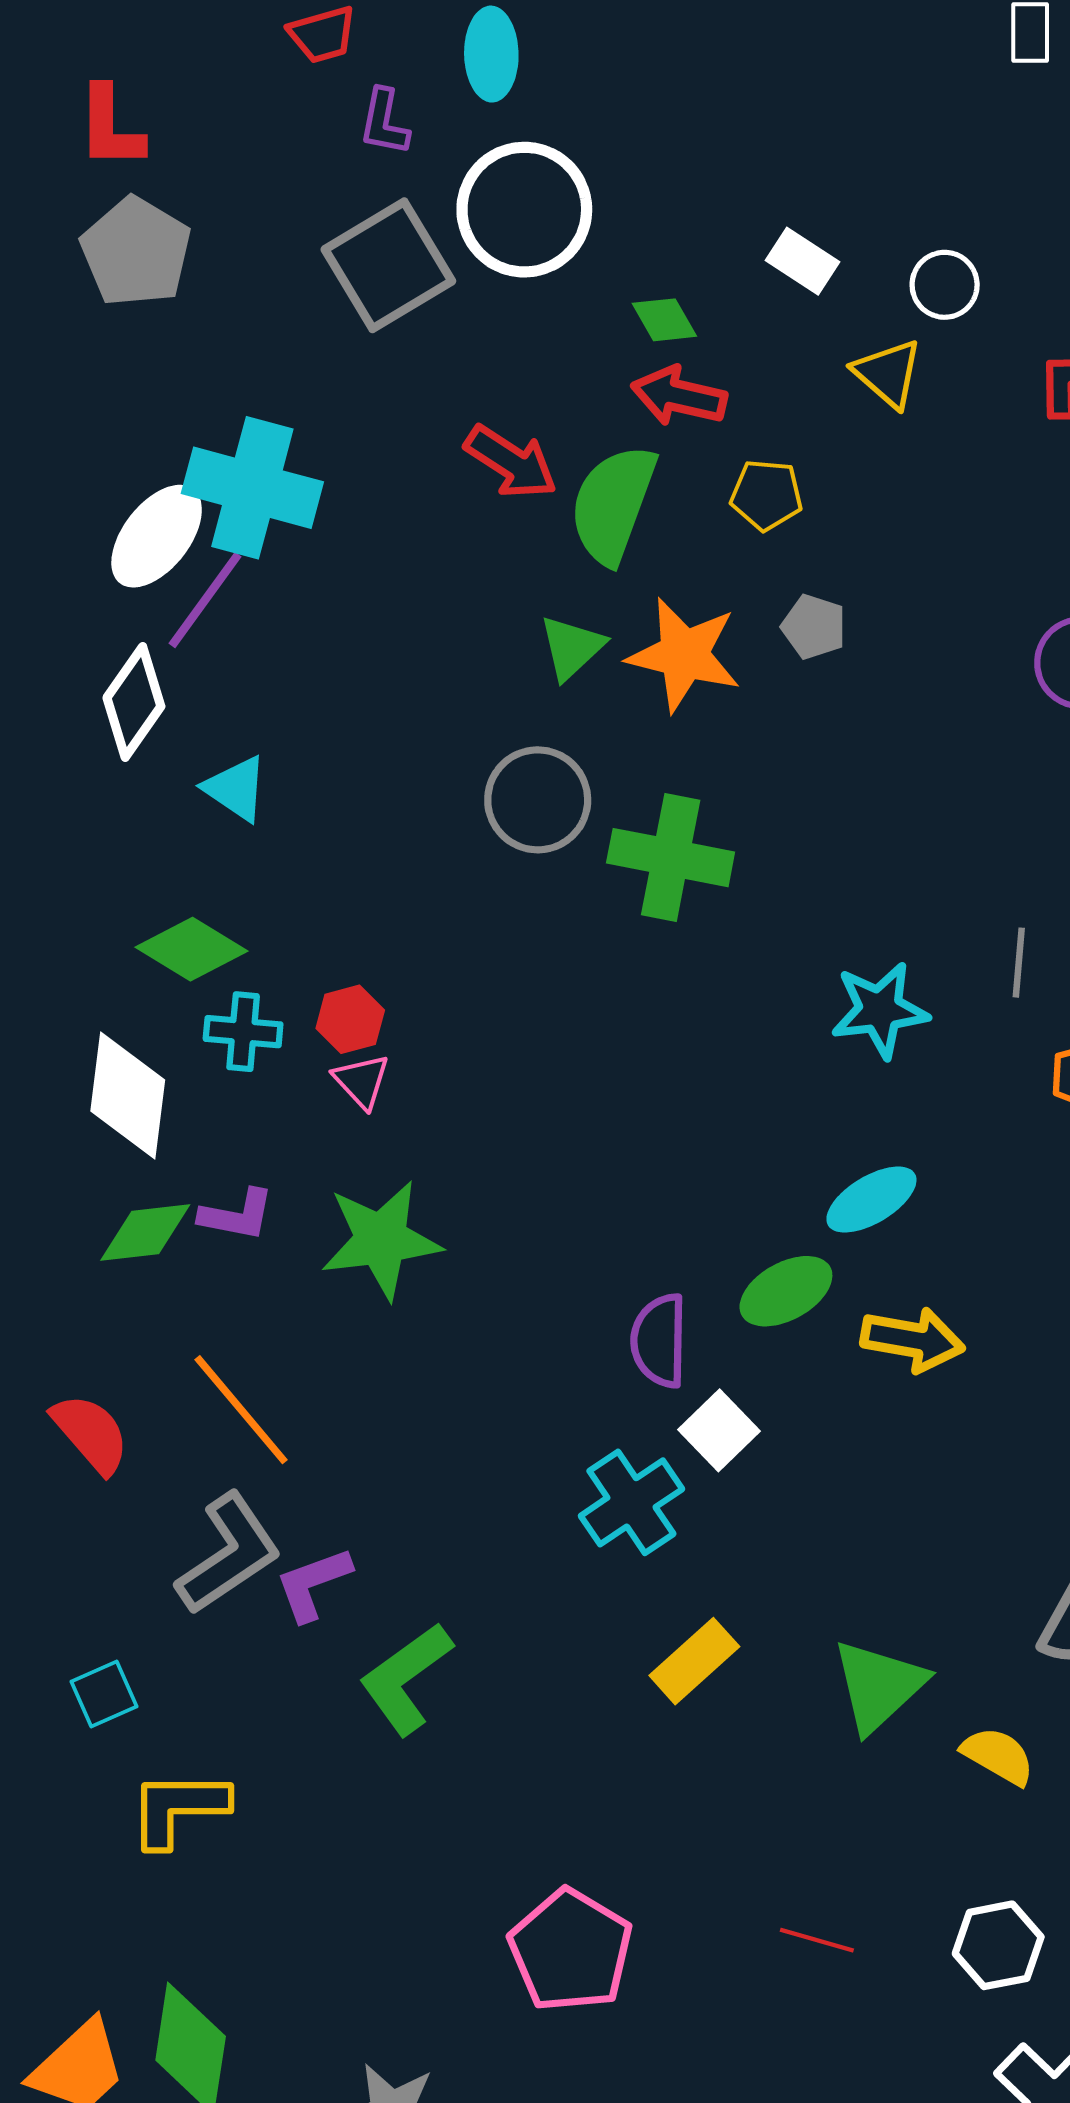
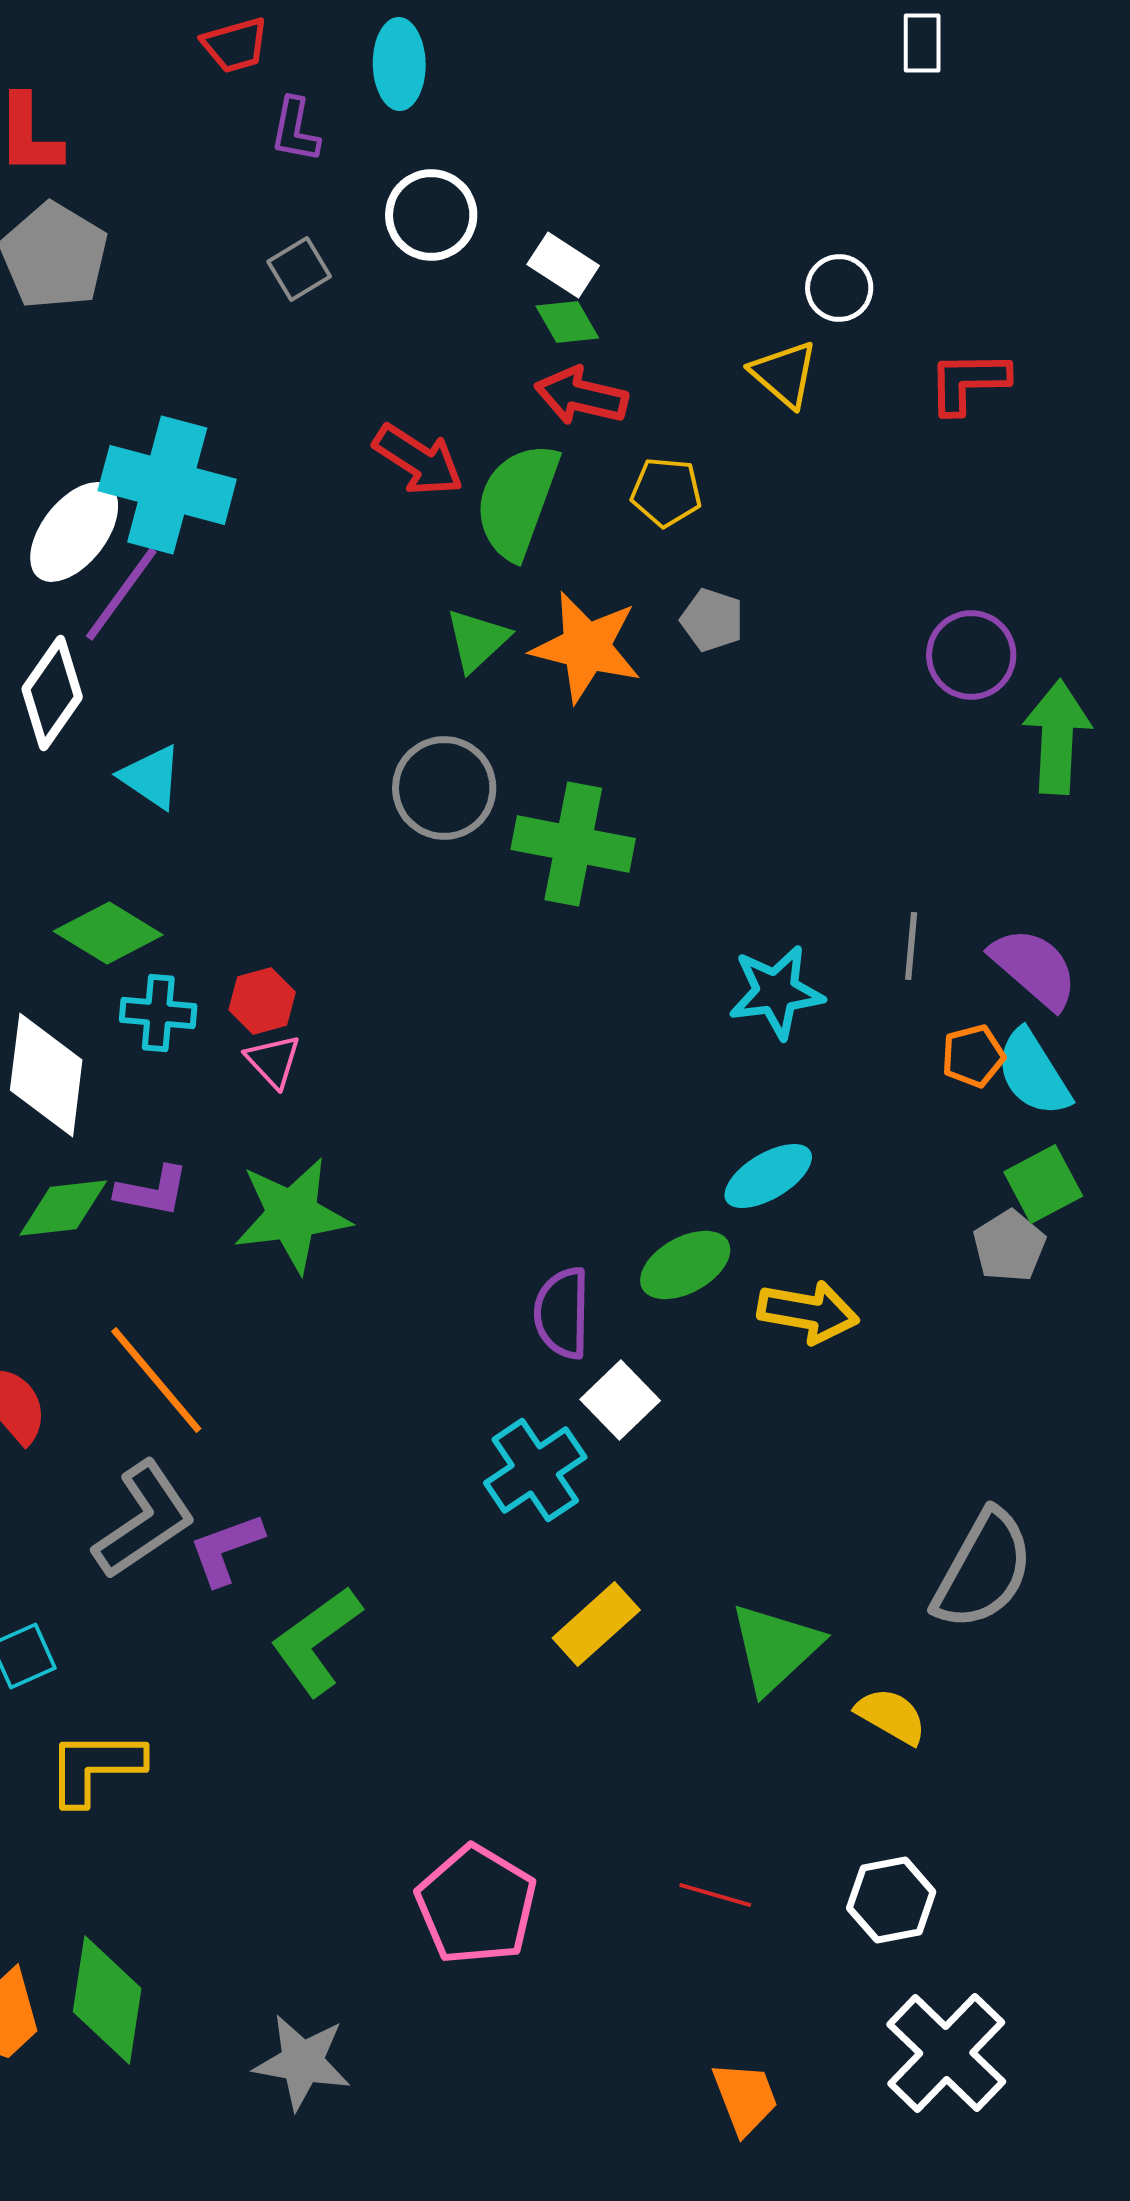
white circle: (524, 210) -> (431, 215), size x0.7
white rectangle: (802, 261) -> (563, 265), moved
gray square: (388, 265) -> (299, 269), size x0.5

